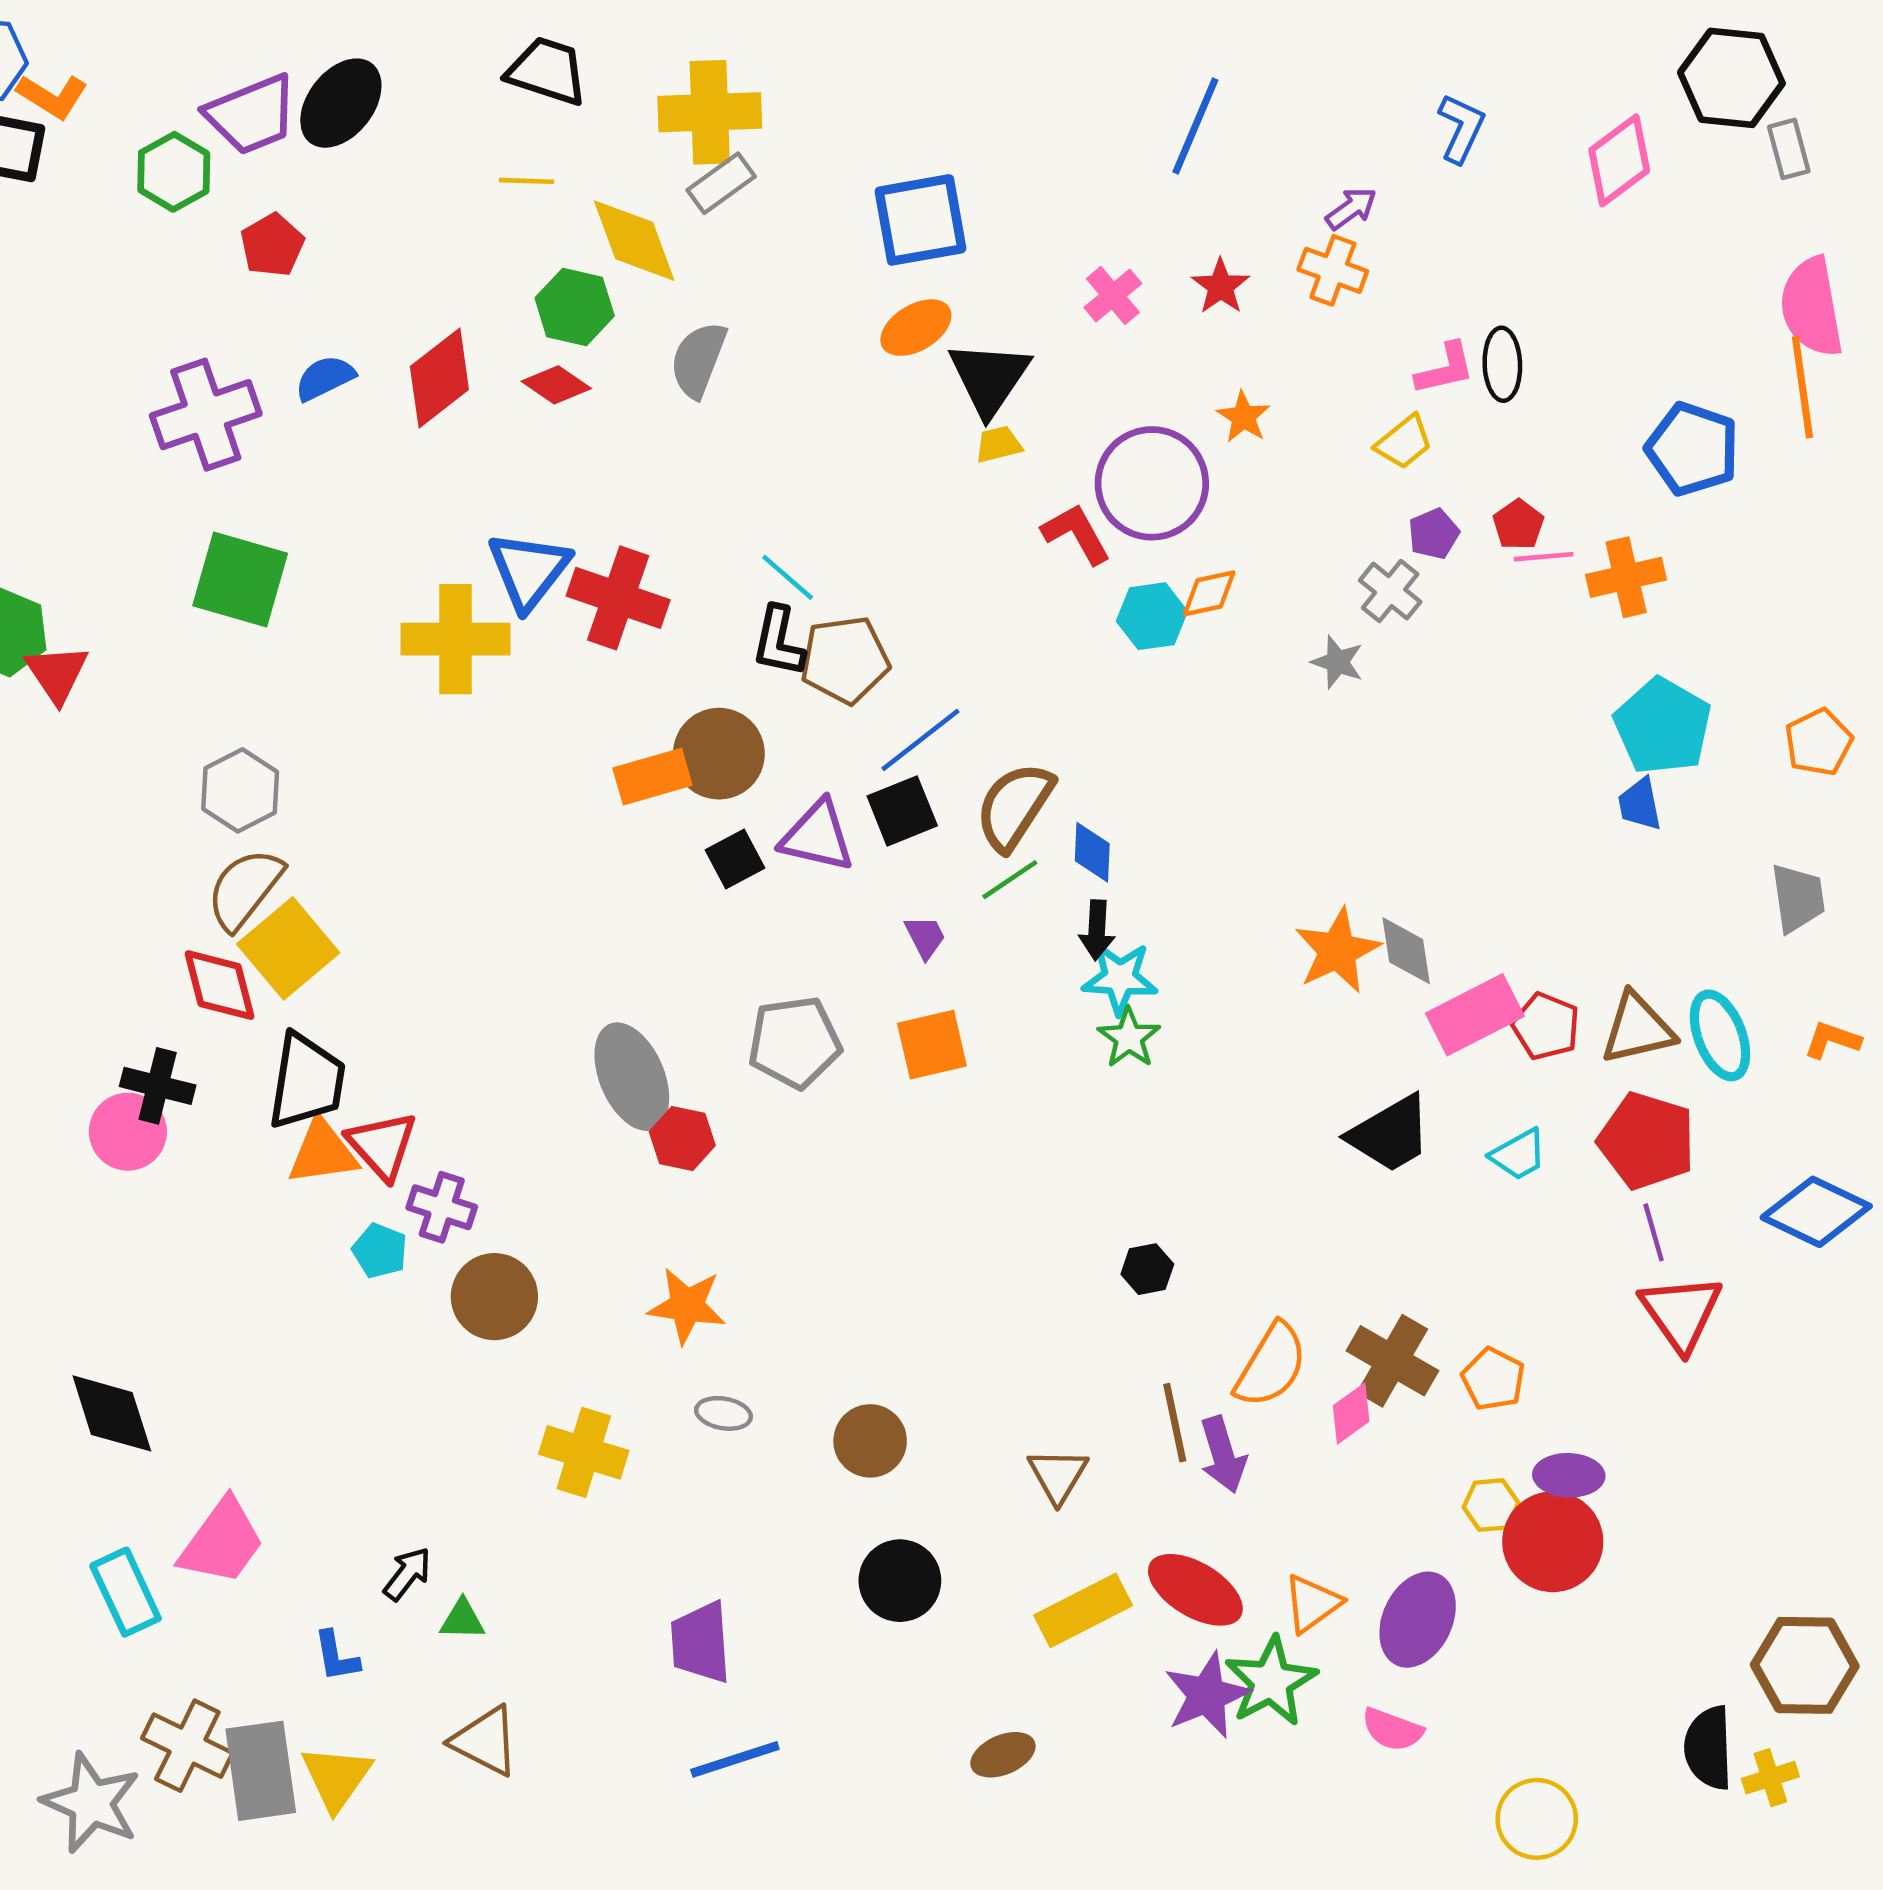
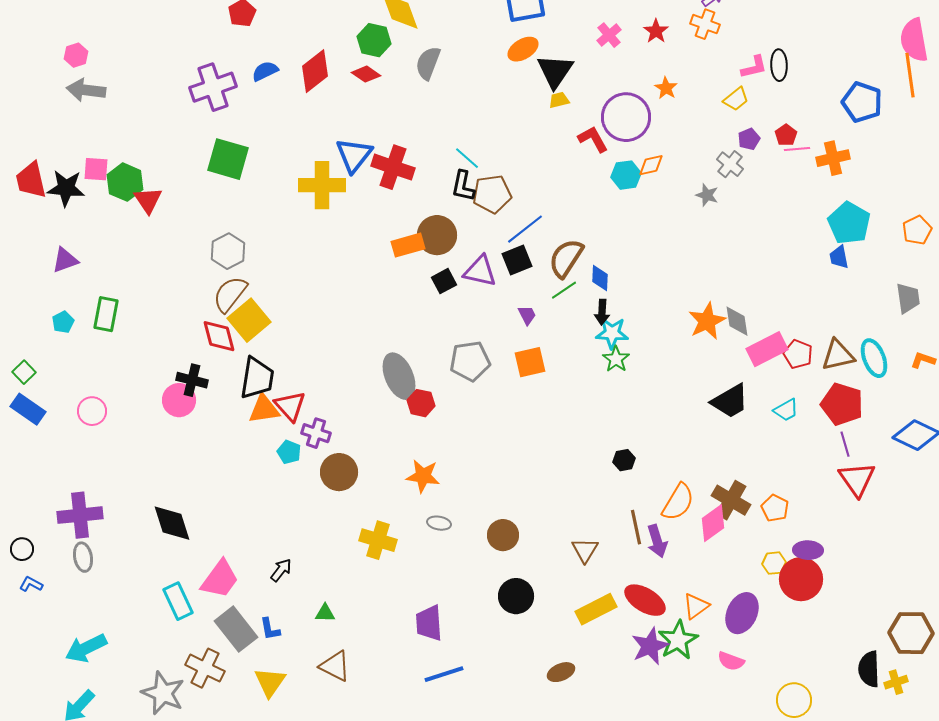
pink diamond: (1351, 1413) -> (713, 523), size x1.4
black arrow: (407, 1574) -> (281, 570), moved
gray rectangle: (261, 1771) -> (236, 629), moved, turned -30

